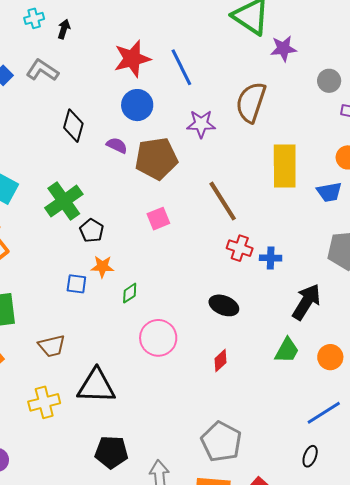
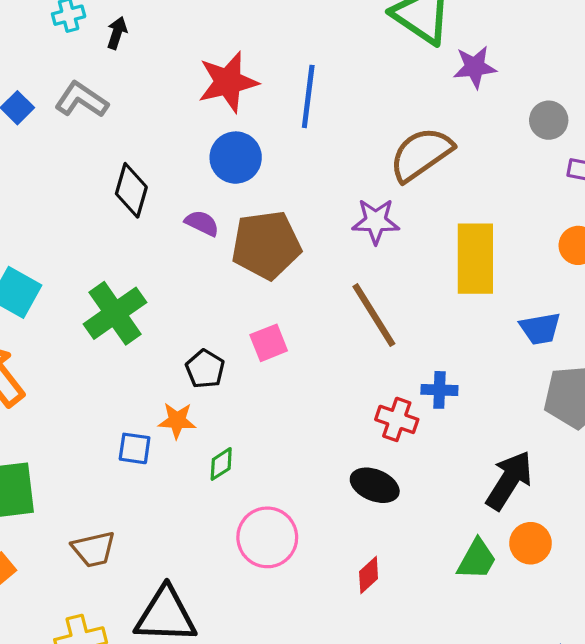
blue line: (181, 67) -> (308, 96), turned 33
brown semicircle: (251, 102) -> (421, 154), turned 36
purple star: (201, 124) -> (376, 221), moved
blue trapezoid: (329, 192) -> (540, 328), moved
black pentagon: (92, 231) -> (205, 369), moved
red cross: (240, 248) -> (397, 419), moved
blue cross: (271, 258) -> (439, 390), moved
orange circle: (330, 357) -> (531, 543), moved

